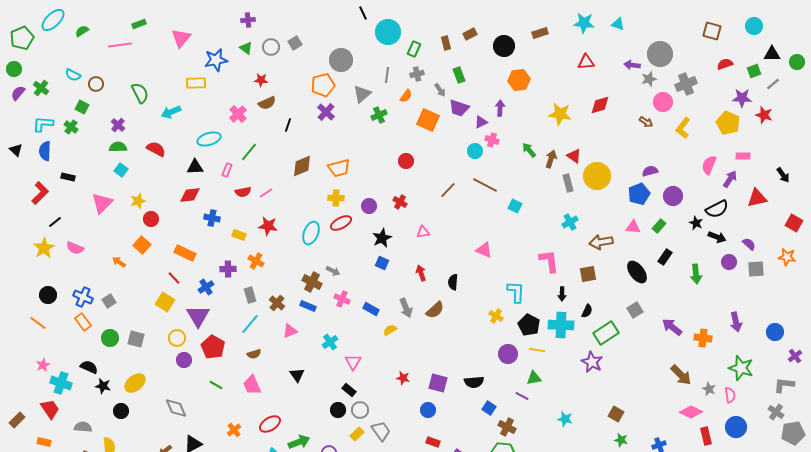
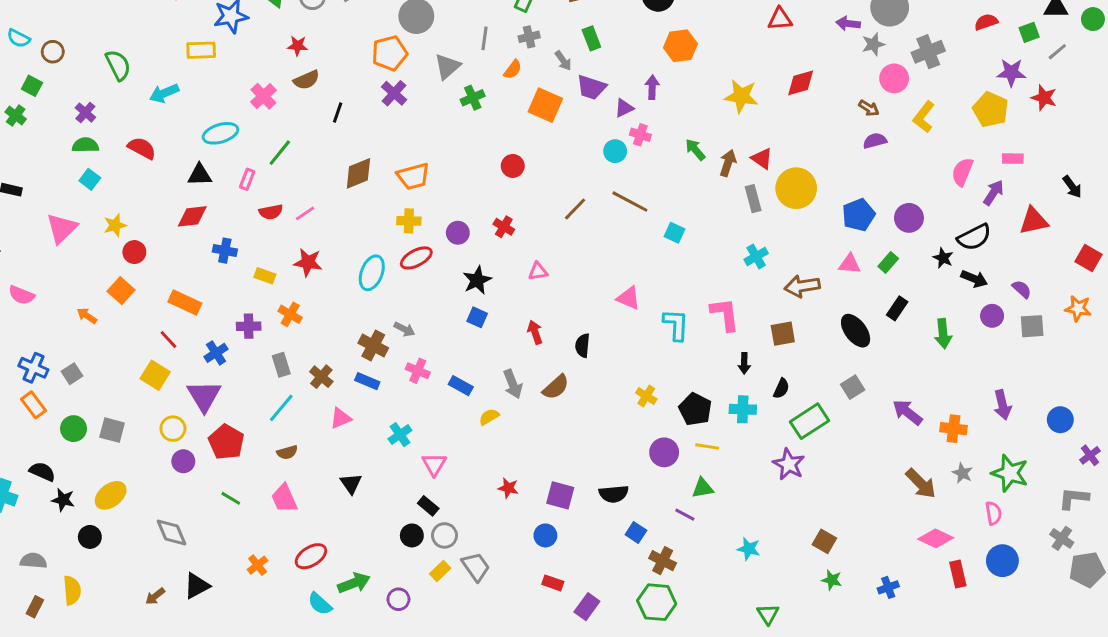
purple semicircle: (650, 171) -> (875, 141), moved
cyan L-shape: (516, 292) -> (676, 325), moved
cyan cross: (561, 325) -> (743, 409), size x0.7
gray star: (709, 389) -> (962, 473), moved

